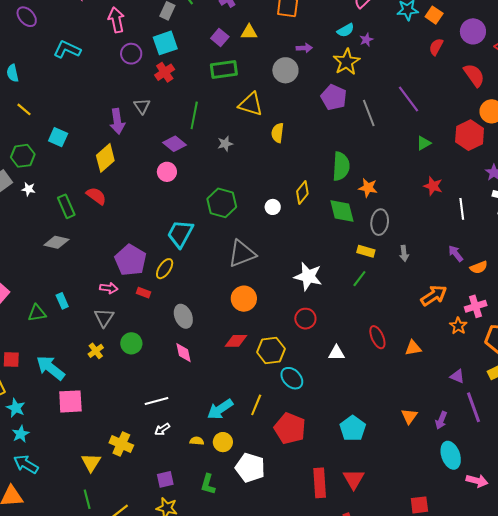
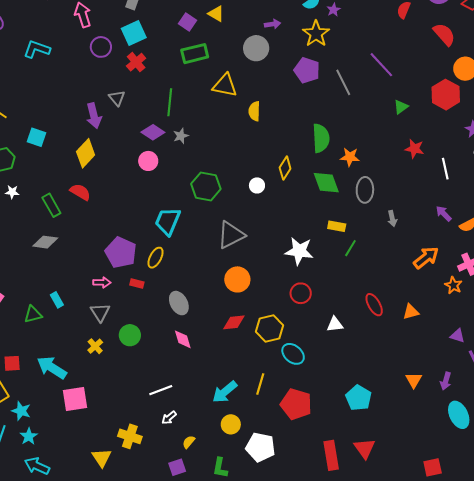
yellow triangle: (249, 32) -> (216, 14), turned 36
gray star: (225, 144) -> (181, 136), moved
yellow rectangle: (366, 251) -> (337, 226), moved
yellow semicircle: (197, 441) -> (189, 442), moved, turned -48

